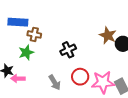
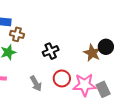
brown star: (108, 35) -> (92, 53), moved

